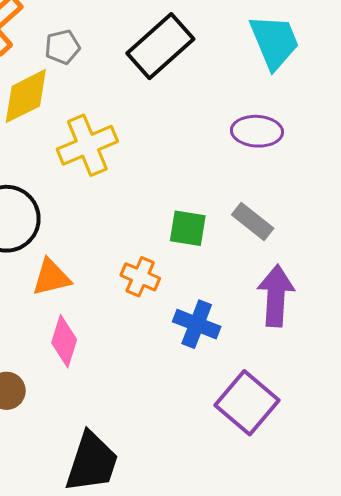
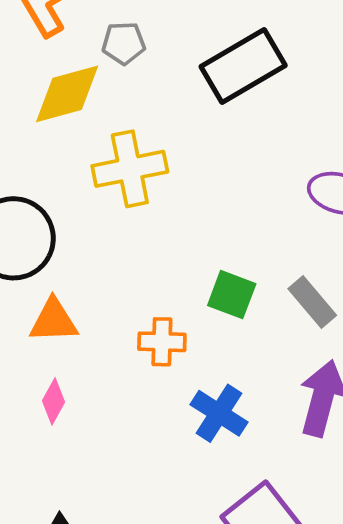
orange cross: (140, 277) -> (162, 342), turned -33
pink diamond: (64, 341) -> (54, 401), size x0.7

